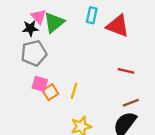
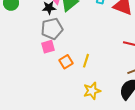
pink square: (40, 84) -> (48, 47), moved, turned -32

